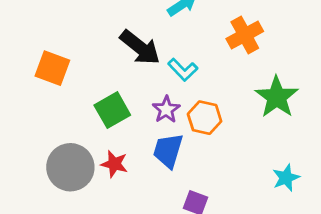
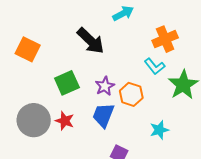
cyan L-shape: (183, 70) -> (155, 66), moved
cyan star: (286, 178) -> (159, 130), moved

